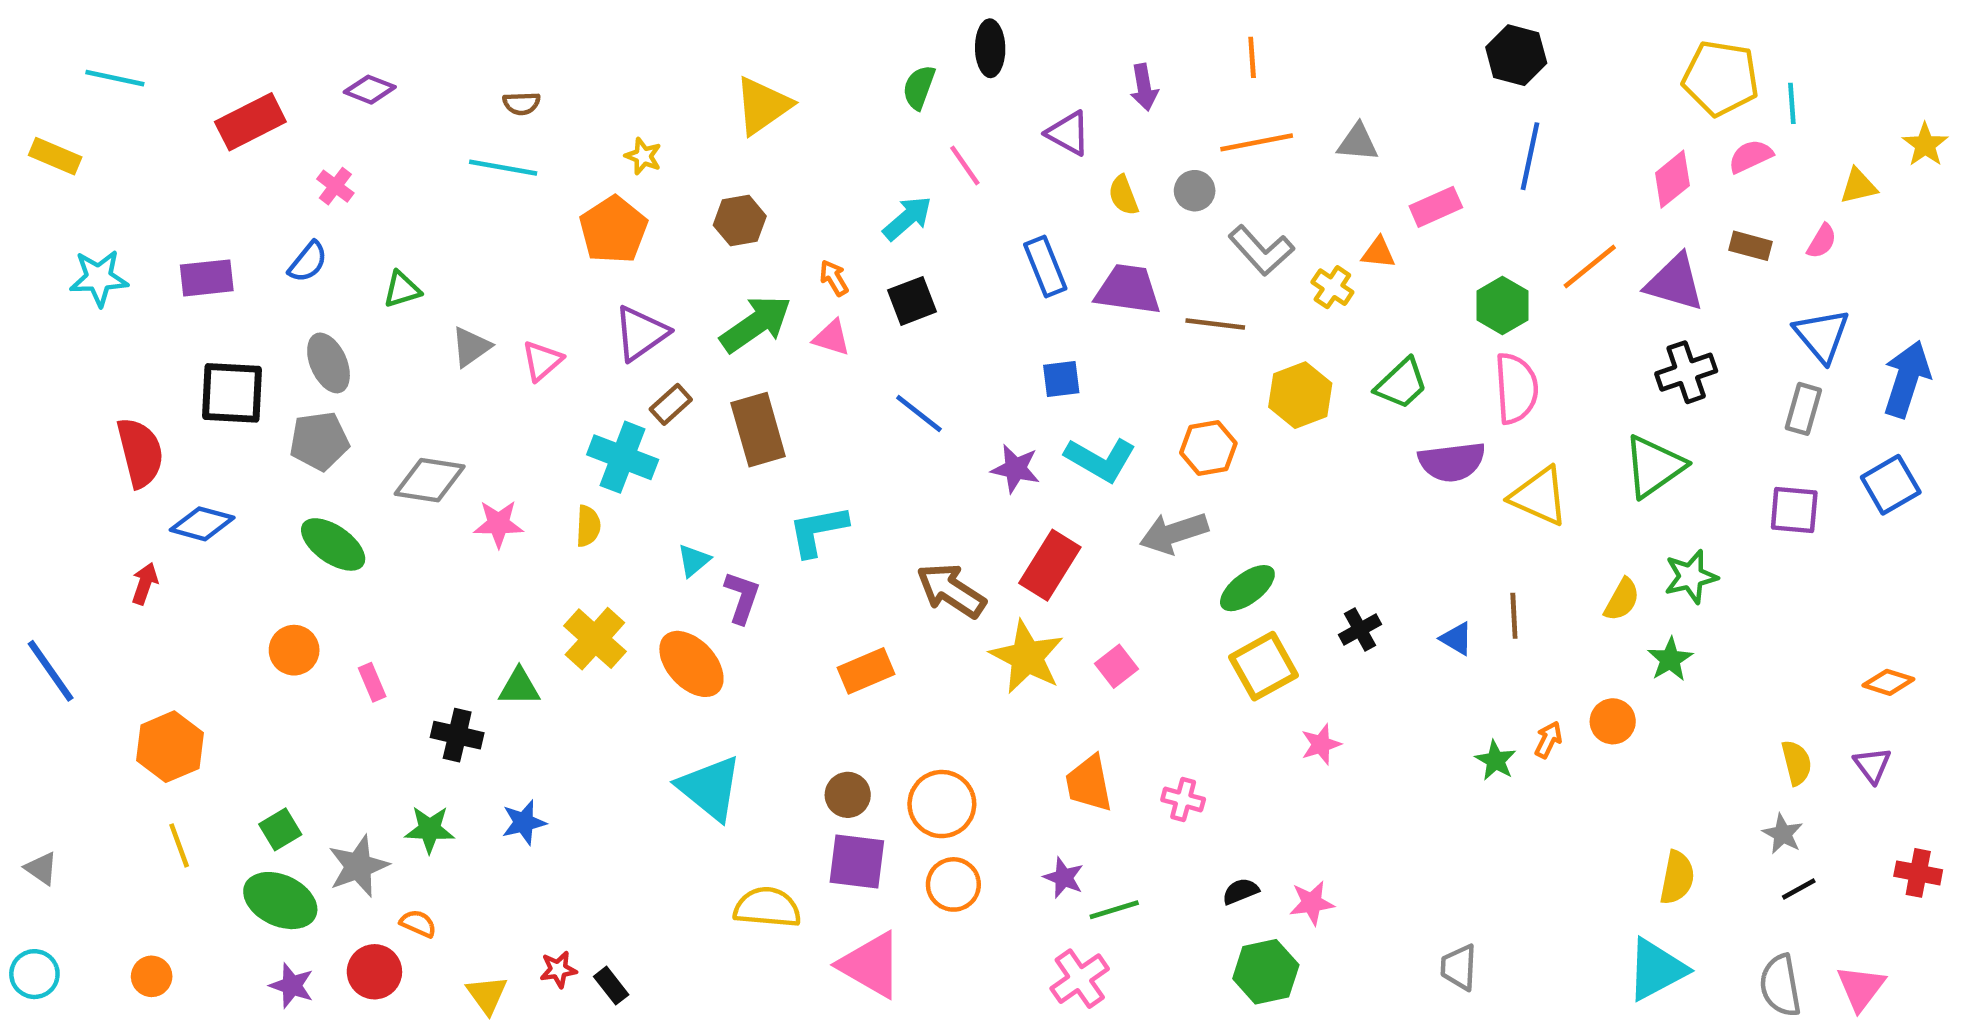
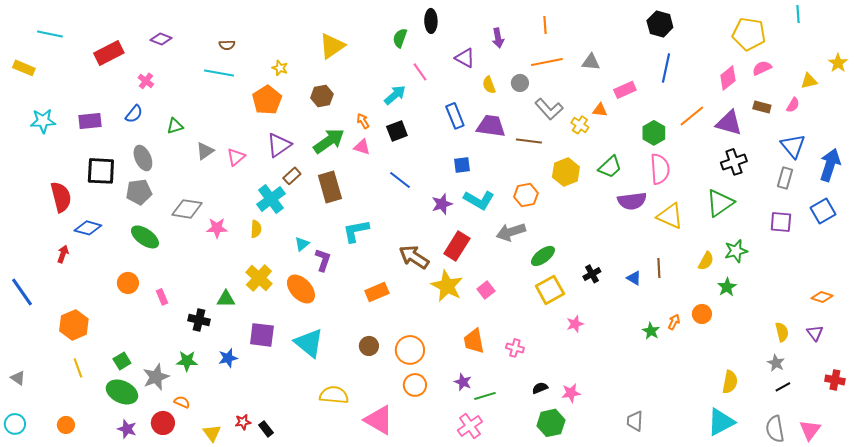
cyan line: (1792, 103) -> (798, 14), moved
cyan cross: (623, 457) -> (271, 199), turned 32
purple star: (1015, 469) -> (442, 204), turned -30
purple square: (857, 861) -> (262, 335), moved

